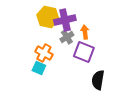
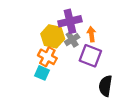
yellow hexagon: (48, 17) -> (53, 36), moved

